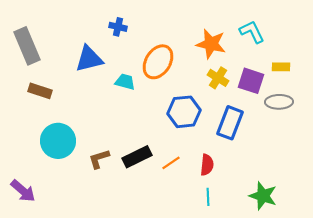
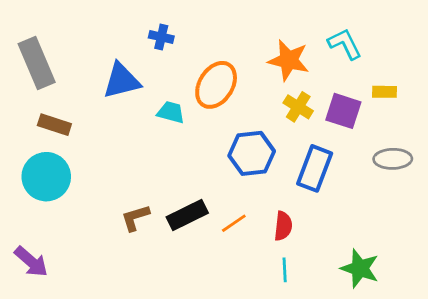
gray ellipse: (279, 102) -> (393, 159), moved
cyan circle: (58, 141) -> (46, 177), moved

